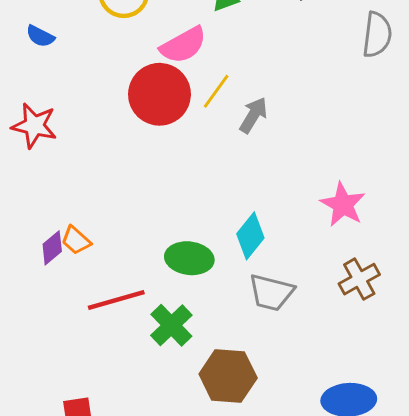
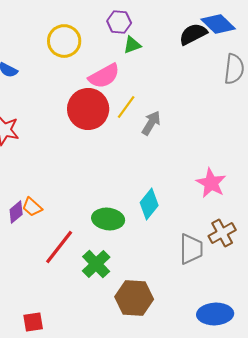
gray trapezoid: (271, 293) -> (191, 249), moved, turned -104
red line: (116, 300) -> (59, 247), turned -36

